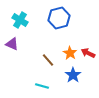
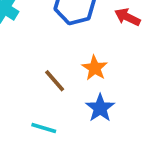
red arrow: (88, 53) -> (127, 17), moved

